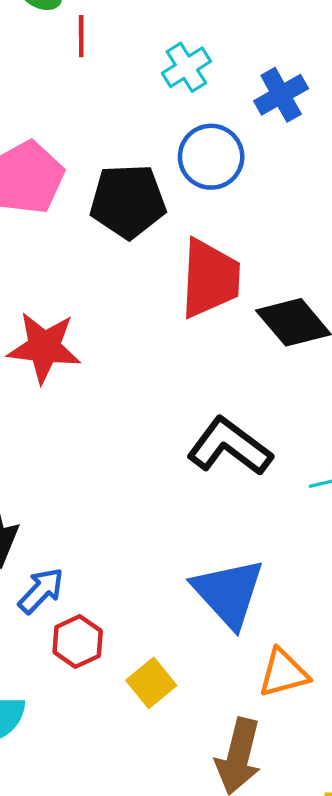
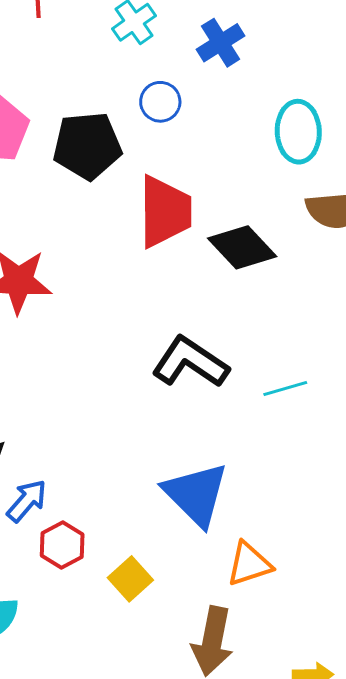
blue circle: (211, 157) -> (160, 102), size x0.7

